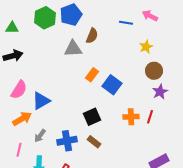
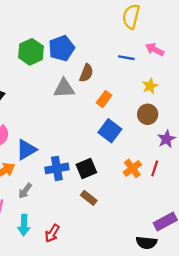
brown circle: (154, 71) -> (148, 114), moved
orange rectangle: (92, 75) -> (104, 99), moved
orange cross: (131, 117) -> (132, 168), turned -35
blue cross: (67, 141) -> (57, 168), moved

